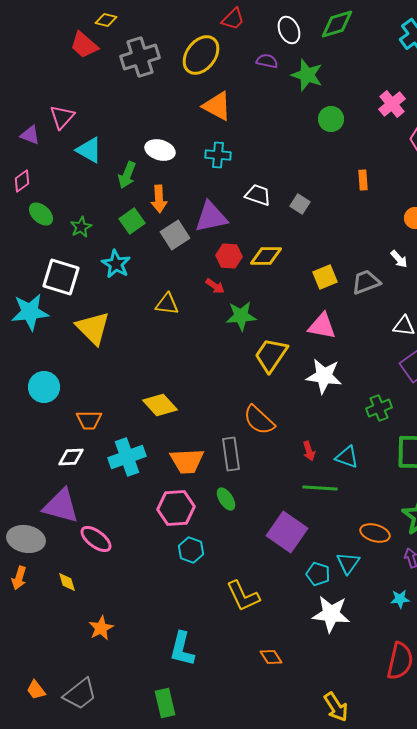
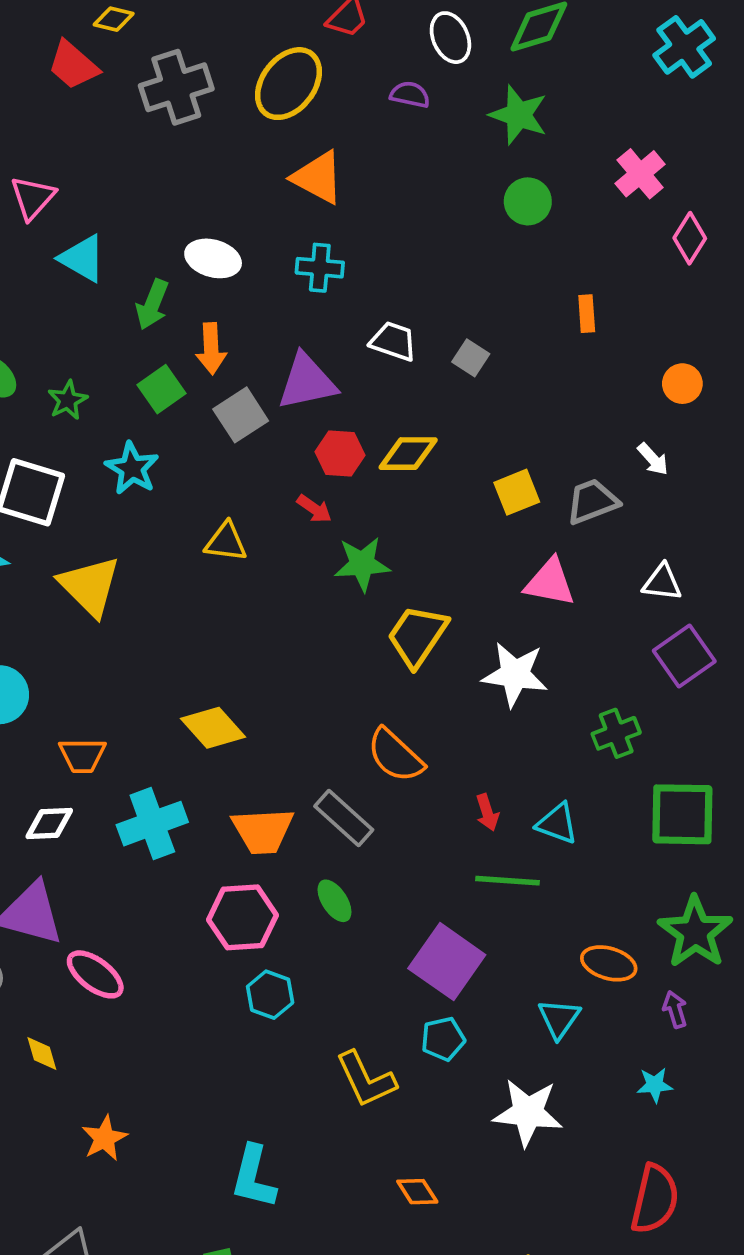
green star: (307, 75) -> (519, 115), moved
pink triangle: (322, 326) -> (550, 582), moved
gray rectangle: (231, 454) -> (344, 818), turned -40
cyan pentagon: (318, 574) -> (443, 1039), moved, turned -30

